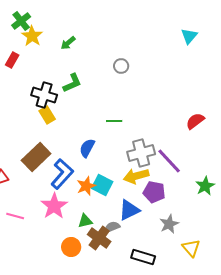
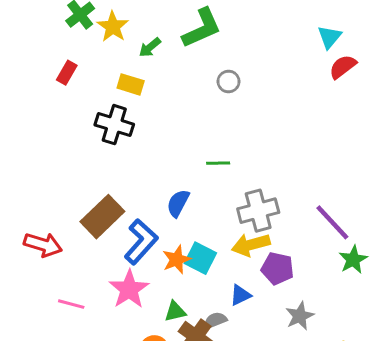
yellow star: (32, 36) -> (113, 27), moved
green L-shape: (72, 83) -> (202, 28), moved, size x1.4
yellow rectangle: (47, 115) -> (131, 84), moved, turned -42
red semicircle: (195, 121) -> (343, 67), moved
purple line: (169, 161) -> (332, 222), moved
blue triangle: (129, 210) -> (240, 295), size x0.7

